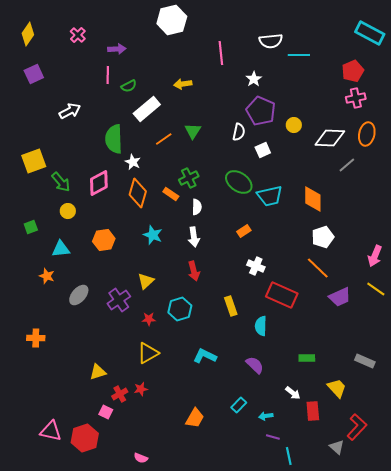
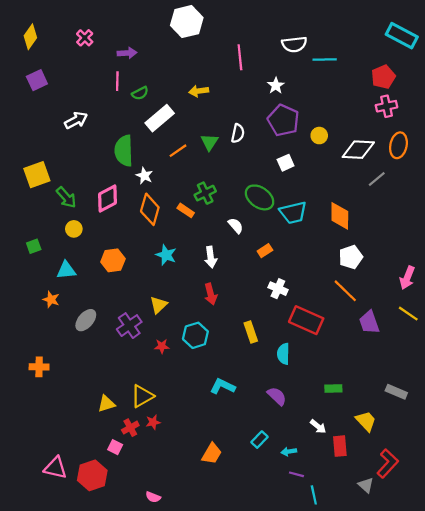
white semicircle: (239, 132) -> (238, 133), moved
white semicircle: (197, 207) -> (236, 226), moved, turned -42
purple trapezoid: (340, 297) -> (369, 322), turned 95
yellow triangle: (148, 353) -> (142, 396), moved

